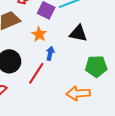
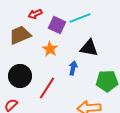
blue arrow: (50, 53) -> (73, 68), moved

